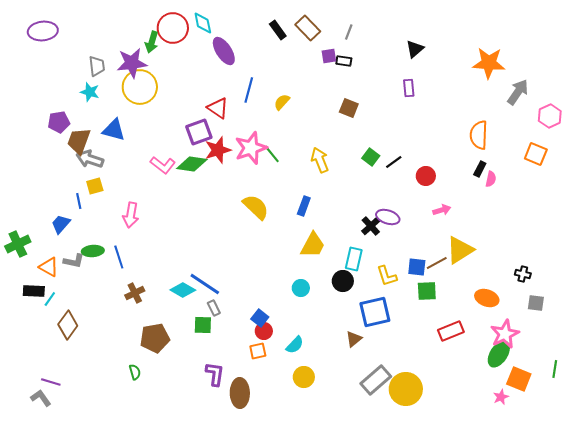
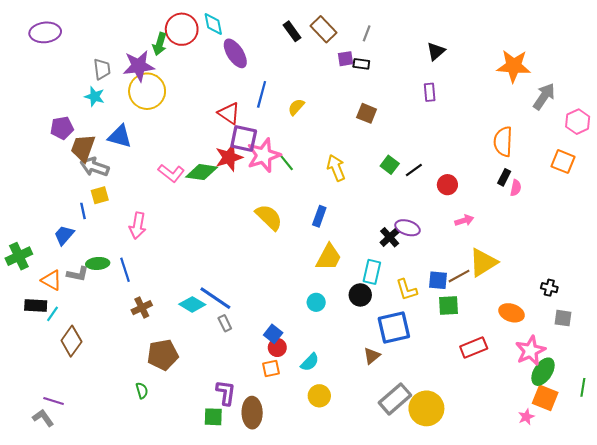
purple square: (199, 132) -> (244, 138), moved, turned 32
green square: (203, 325) -> (213, 417), moved
green ellipse: (499, 354) -> (543, 372), moved

